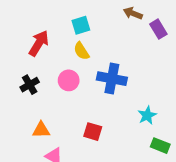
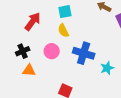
cyan star: (147, 115) -> (107, 68), moved
orange triangle: (41, 130) -> (29, 70), moved

